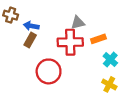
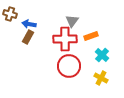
gray triangle: (78, 23) -> (72, 21), turned -40
red circle: (49, 71) -> (69, 66), moved

